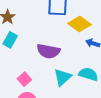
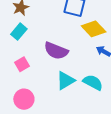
pink square: (24, 79) -> (22, 64), moved

